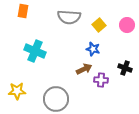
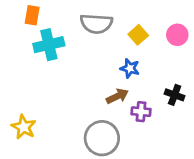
cyan cross: (35, 51) -> (49, 45), moved, turned -35
yellow star: (17, 91) -> (24, 127), turned 30
gray circle: (56, 99) -> (102, 138), moved

